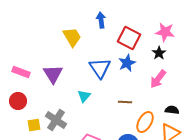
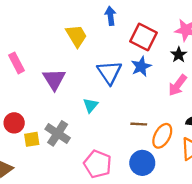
pink rectangle: (21, 72) -> (16, 63), moved, turned 42
red circle: (18, 101) -> (14, 123), moved
brown line: (125, 102) -> (139, 124), moved

